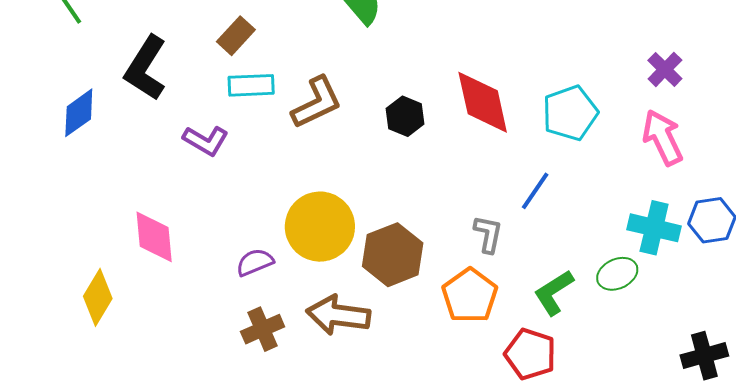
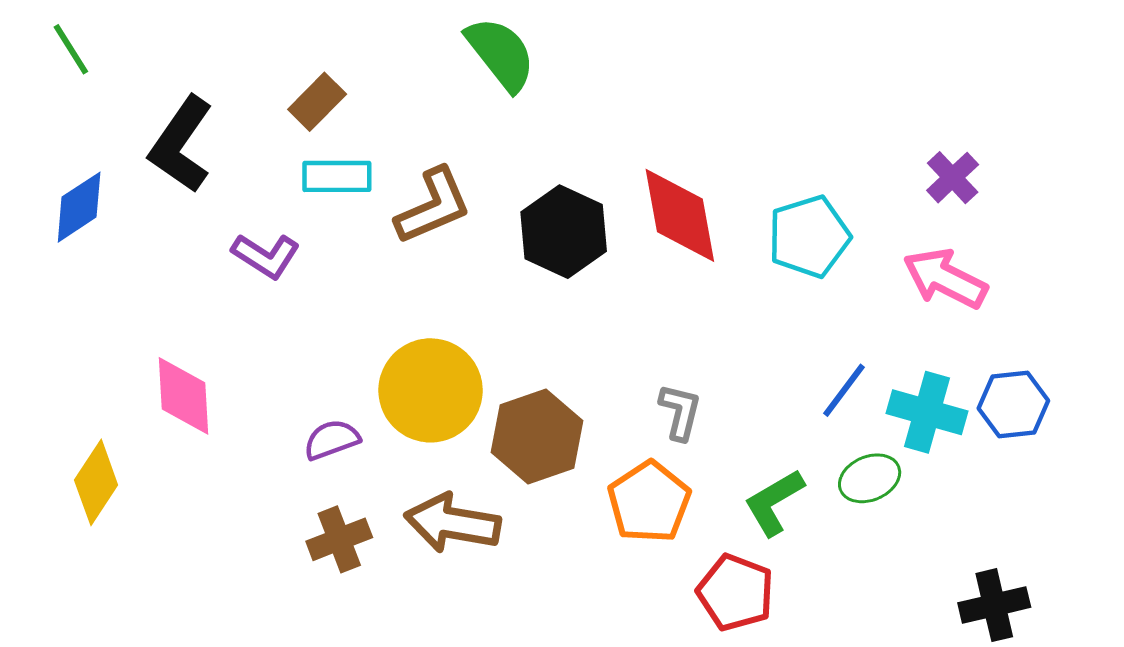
black hexagon: (405, 116) -> (564, 232), size x1.5
pink arrow: (663, 138) -> (945, 279), turned -40
blue line: (535, 191) -> (844, 390), moved

